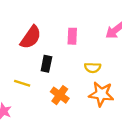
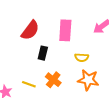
pink rectangle: (72, 36) -> (65, 30), size x1.5
yellow line: (22, 83) -> (29, 84), moved

